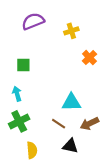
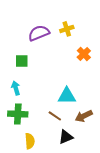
purple semicircle: (33, 21) -> (39, 33), moved
green cross: (19, 121) -> (18, 114), turned 30
black triangle: (70, 146) -> (66, 137), turned -35

